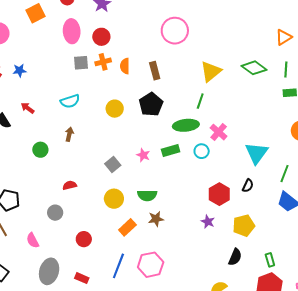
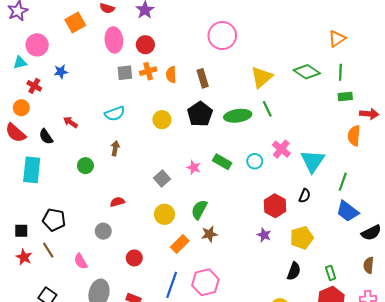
blue star: (20, 71) -> (61, 72), moved
green line: (200, 101) -> (267, 109), moved, turned -42
green ellipse: (186, 125) -> (238, 116), moved
pink cross: (219, 132) -> (281, 149), moved
green rectangle: (171, 151) -> (222, 162), turned 48
green semicircle: (147, 195) -> (199, 210), turned 120

